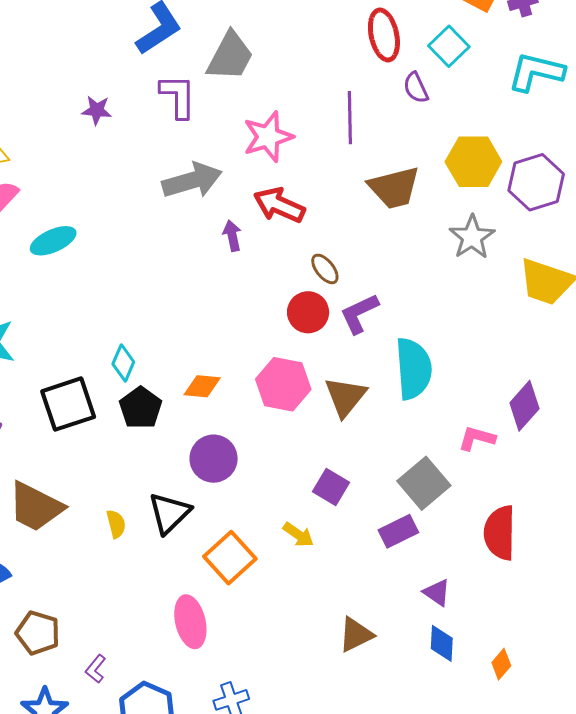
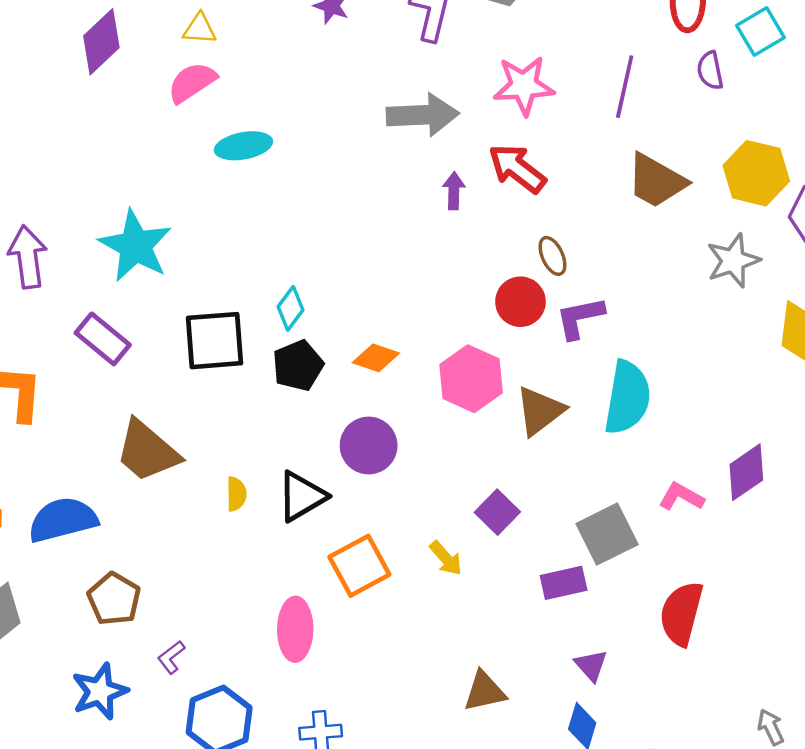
brown trapezoid: (394, 188) -> (656, 181), turned 30

